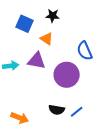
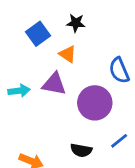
blue square: (25, 24) -> (38, 34), turned 30
blue line: (77, 112) -> (119, 141), moved

